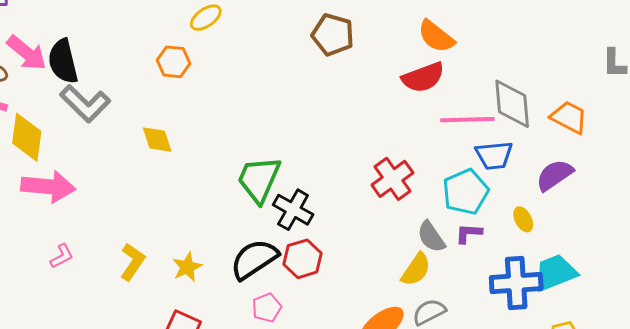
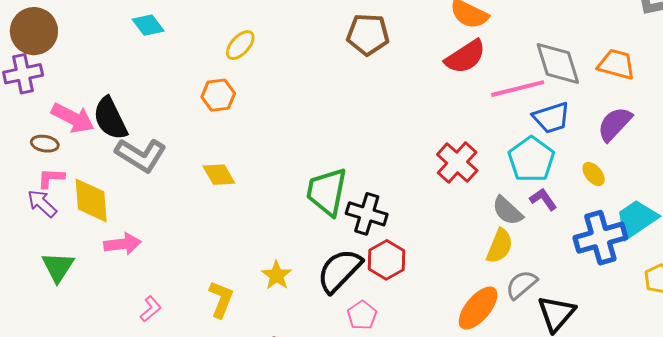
pink arrow: (48, 187) -> (123, 244), size x0.7
purple L-shape: (469, 233) -> (543, 199), turned 64
yellow star: (187, 267) -> (277, 275), moved

